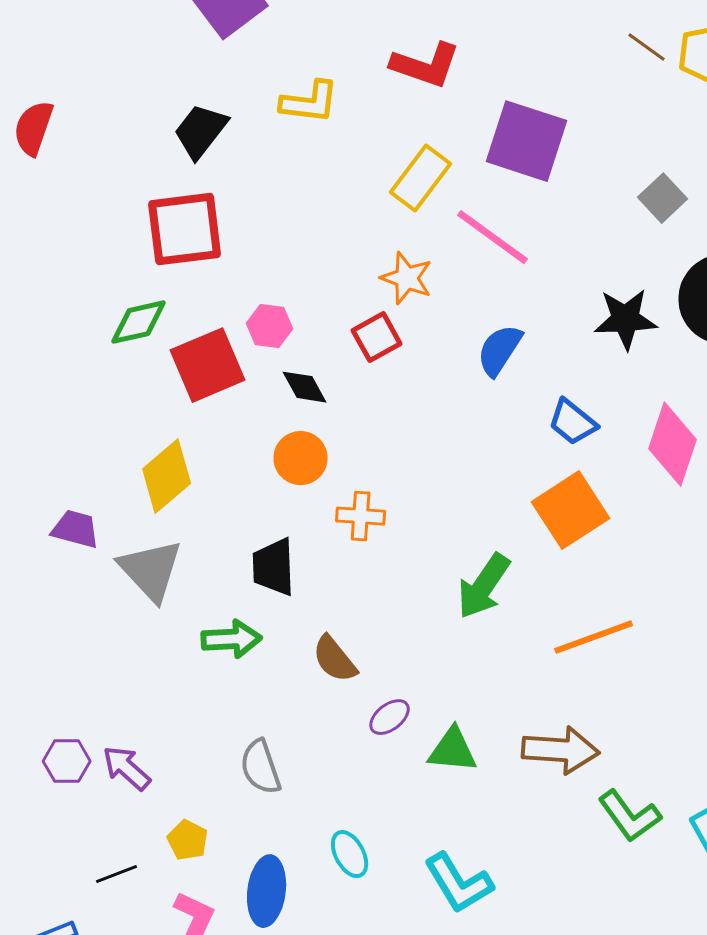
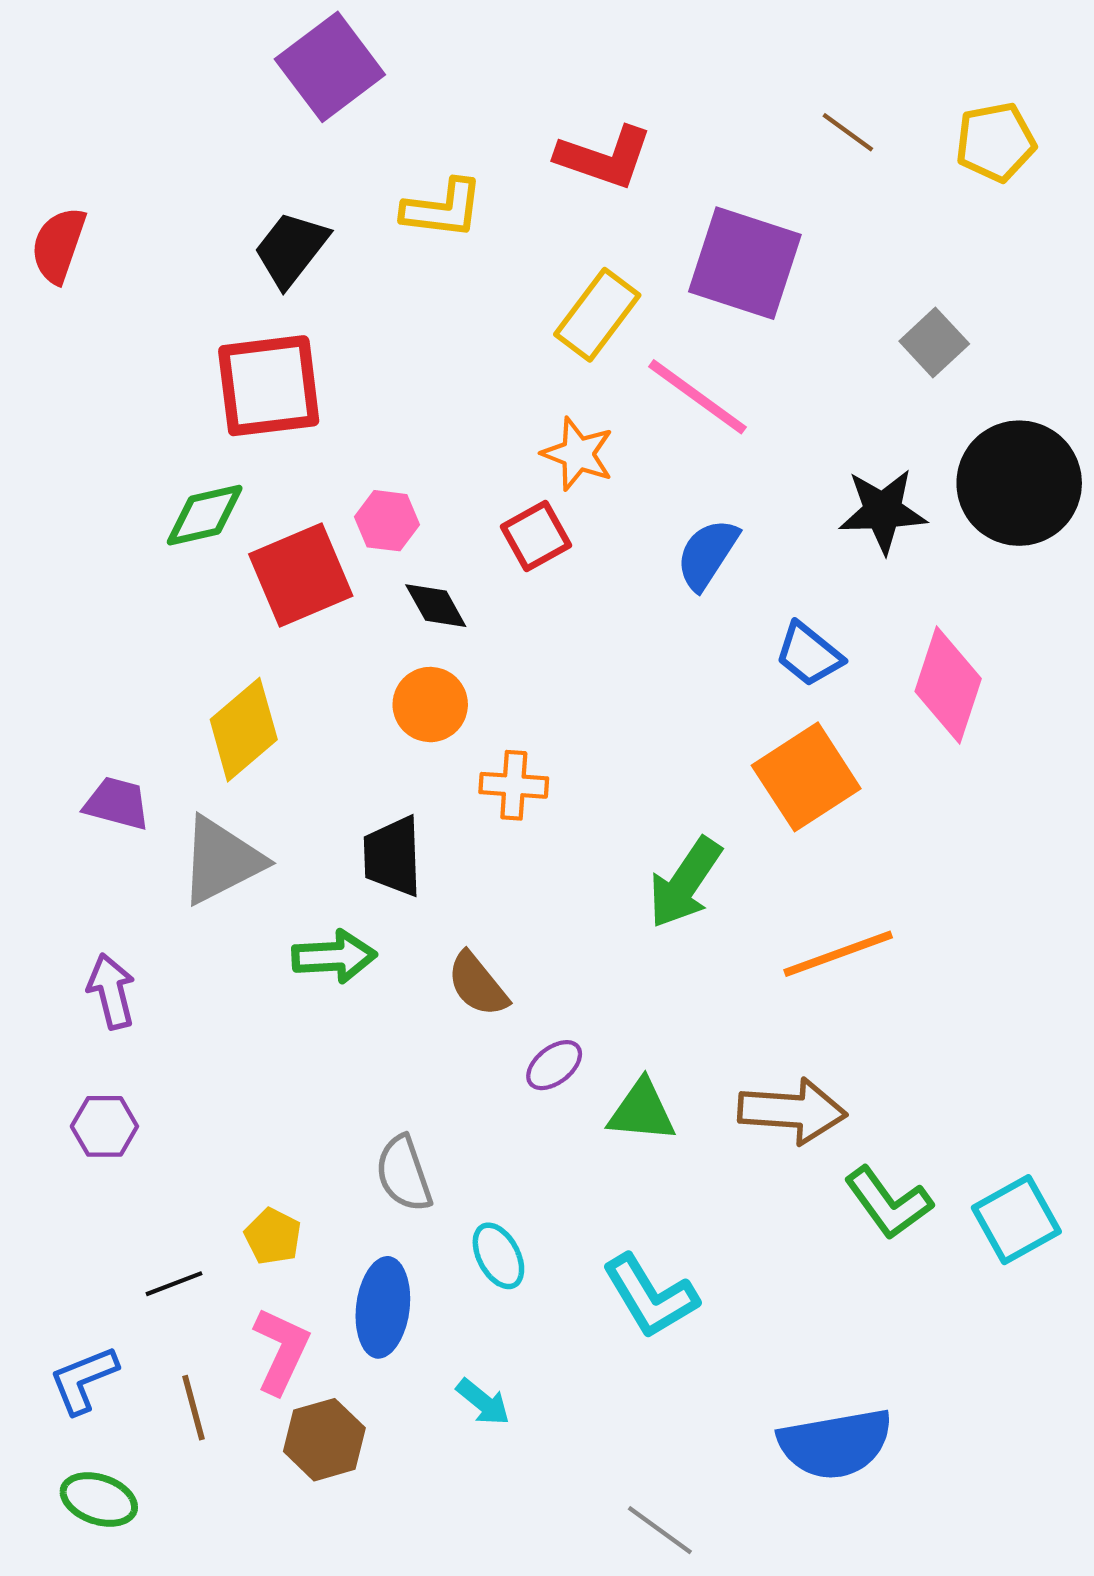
brown line: (647, 47) -> (848, 132), moved
gray triangle: (151, 570) -> (221, 860), turned 46
gray semicircle: (261, 767) -> (404, 1174), moved
purple arrow: (127, 768) -> (111, 991), moved, turned 34

